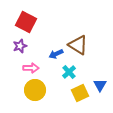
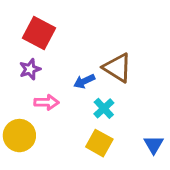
blue triangle: (100, 85) -> (154, 145), moved
yellow circle: (35, 90) -> (19, 136), moved
yellow square: (80, 93) -> (99, 143), moved, turned -36

